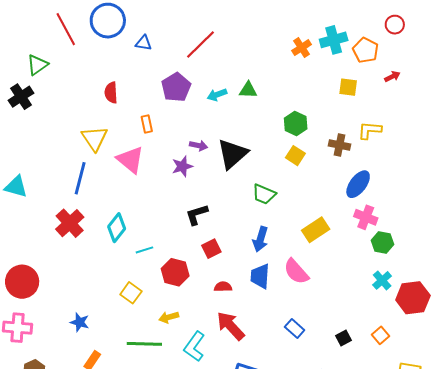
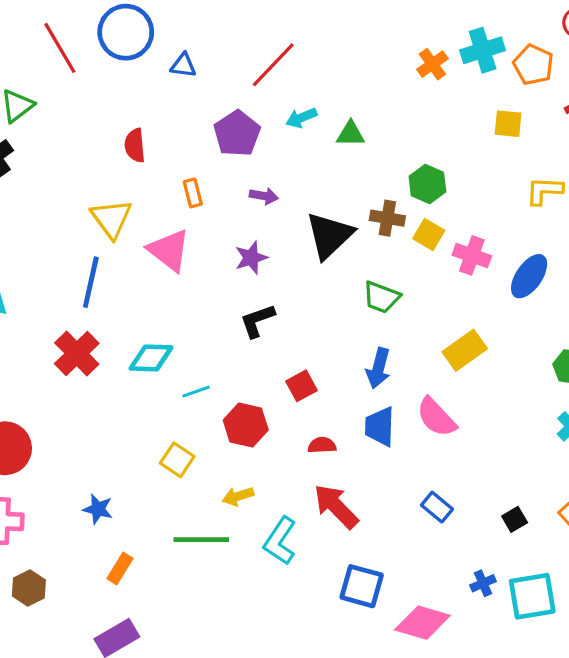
cyan arrow: (217, 95) -> (301, 118), moved
brown cross: (340, 145) -> (387, 218), moved
purple arrow: (198, 146) -> (264, 196), moved
black L-shape: (197, 214) -> (257, 321), moved
pink cross: (366, 217) -> (472, 255), moved
cyan diamond: (117, 228) -> (151, 358), turned 56

